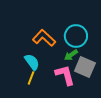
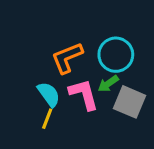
orange L-shape: (44, 38) -> (67, 58), turned -65
pink L-shape: (65, 75) -> (84, 94), moved

